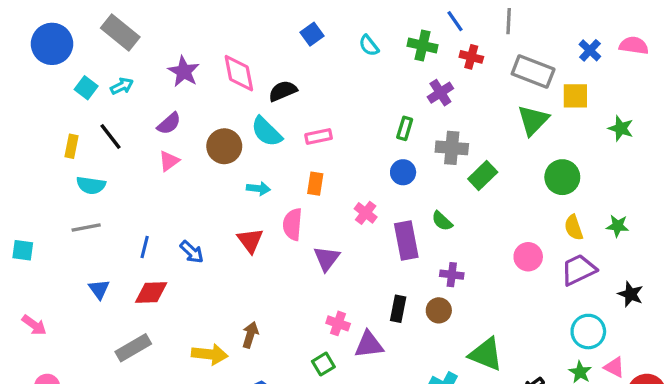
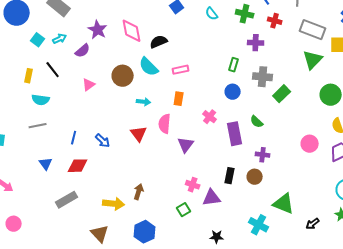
purple cross: (440, 93) -> (256, 43), turned 35
purple semicircle: (169, 124) -> (83, 51), moved

